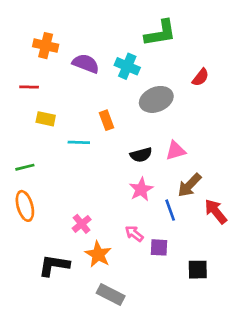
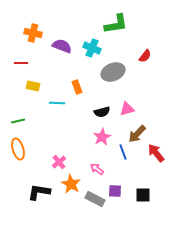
purple square: (159, 247) -> (115, 191), moved
gray rectangle: (111, 294) -> (95, 199), moved

